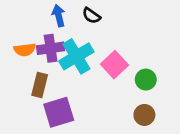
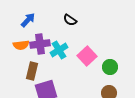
blue arrow: (59, 16) -> (28, 20), moved, turned 56
cyan cross: (76, 56) -> (59, 50), size x0.7

